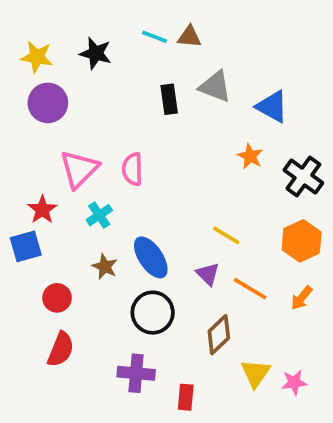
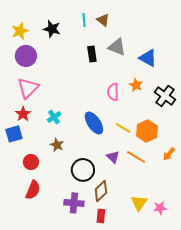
cyan line: (154, 37) -> (84, 20), turned 64
brown triangle: (189, 37) -> (103, 20), turned 32
yellow star: (37, 57) -> (20, 31), turned -30
pink triangle: (79, 169) -> (28, 88), moved
pink semicircle: (132, 169) -> (113, 92), moved
orange hexagon: (302, 241) -> (147, 131), moved
blue ellipse: (151, 257) -> (94, 123), moved
purple triangle: (208, 274) -> (113, 157), moved
orange arrow: (302, 298) -> (169, 154), moved
brown diamond: (219, 335) -> (101, 191), moved

